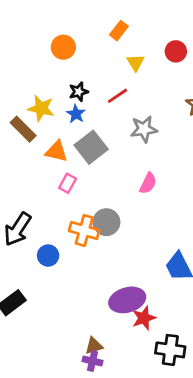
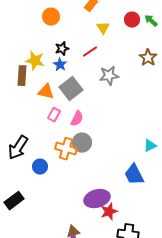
brown rectangle: (23, 129) -> (22, 76), turned 48
pink semicircle: (148, 183) -> (77, 119), moved

